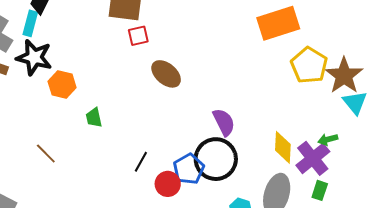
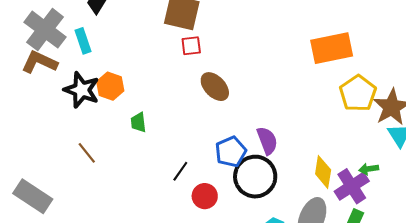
cyan rectangle: (30, 23) -> (83, 41), moved, turned -40
black star: (34, 57) -> (82, 90), moved
blue pentagon: (189, 169) -> (231, 152), moved

